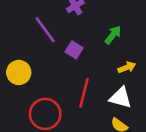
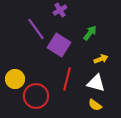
purple square: (74, 50) -> (59, 45), size x1.6
yellow circle: (19, 72) -> (15, 79), moved

